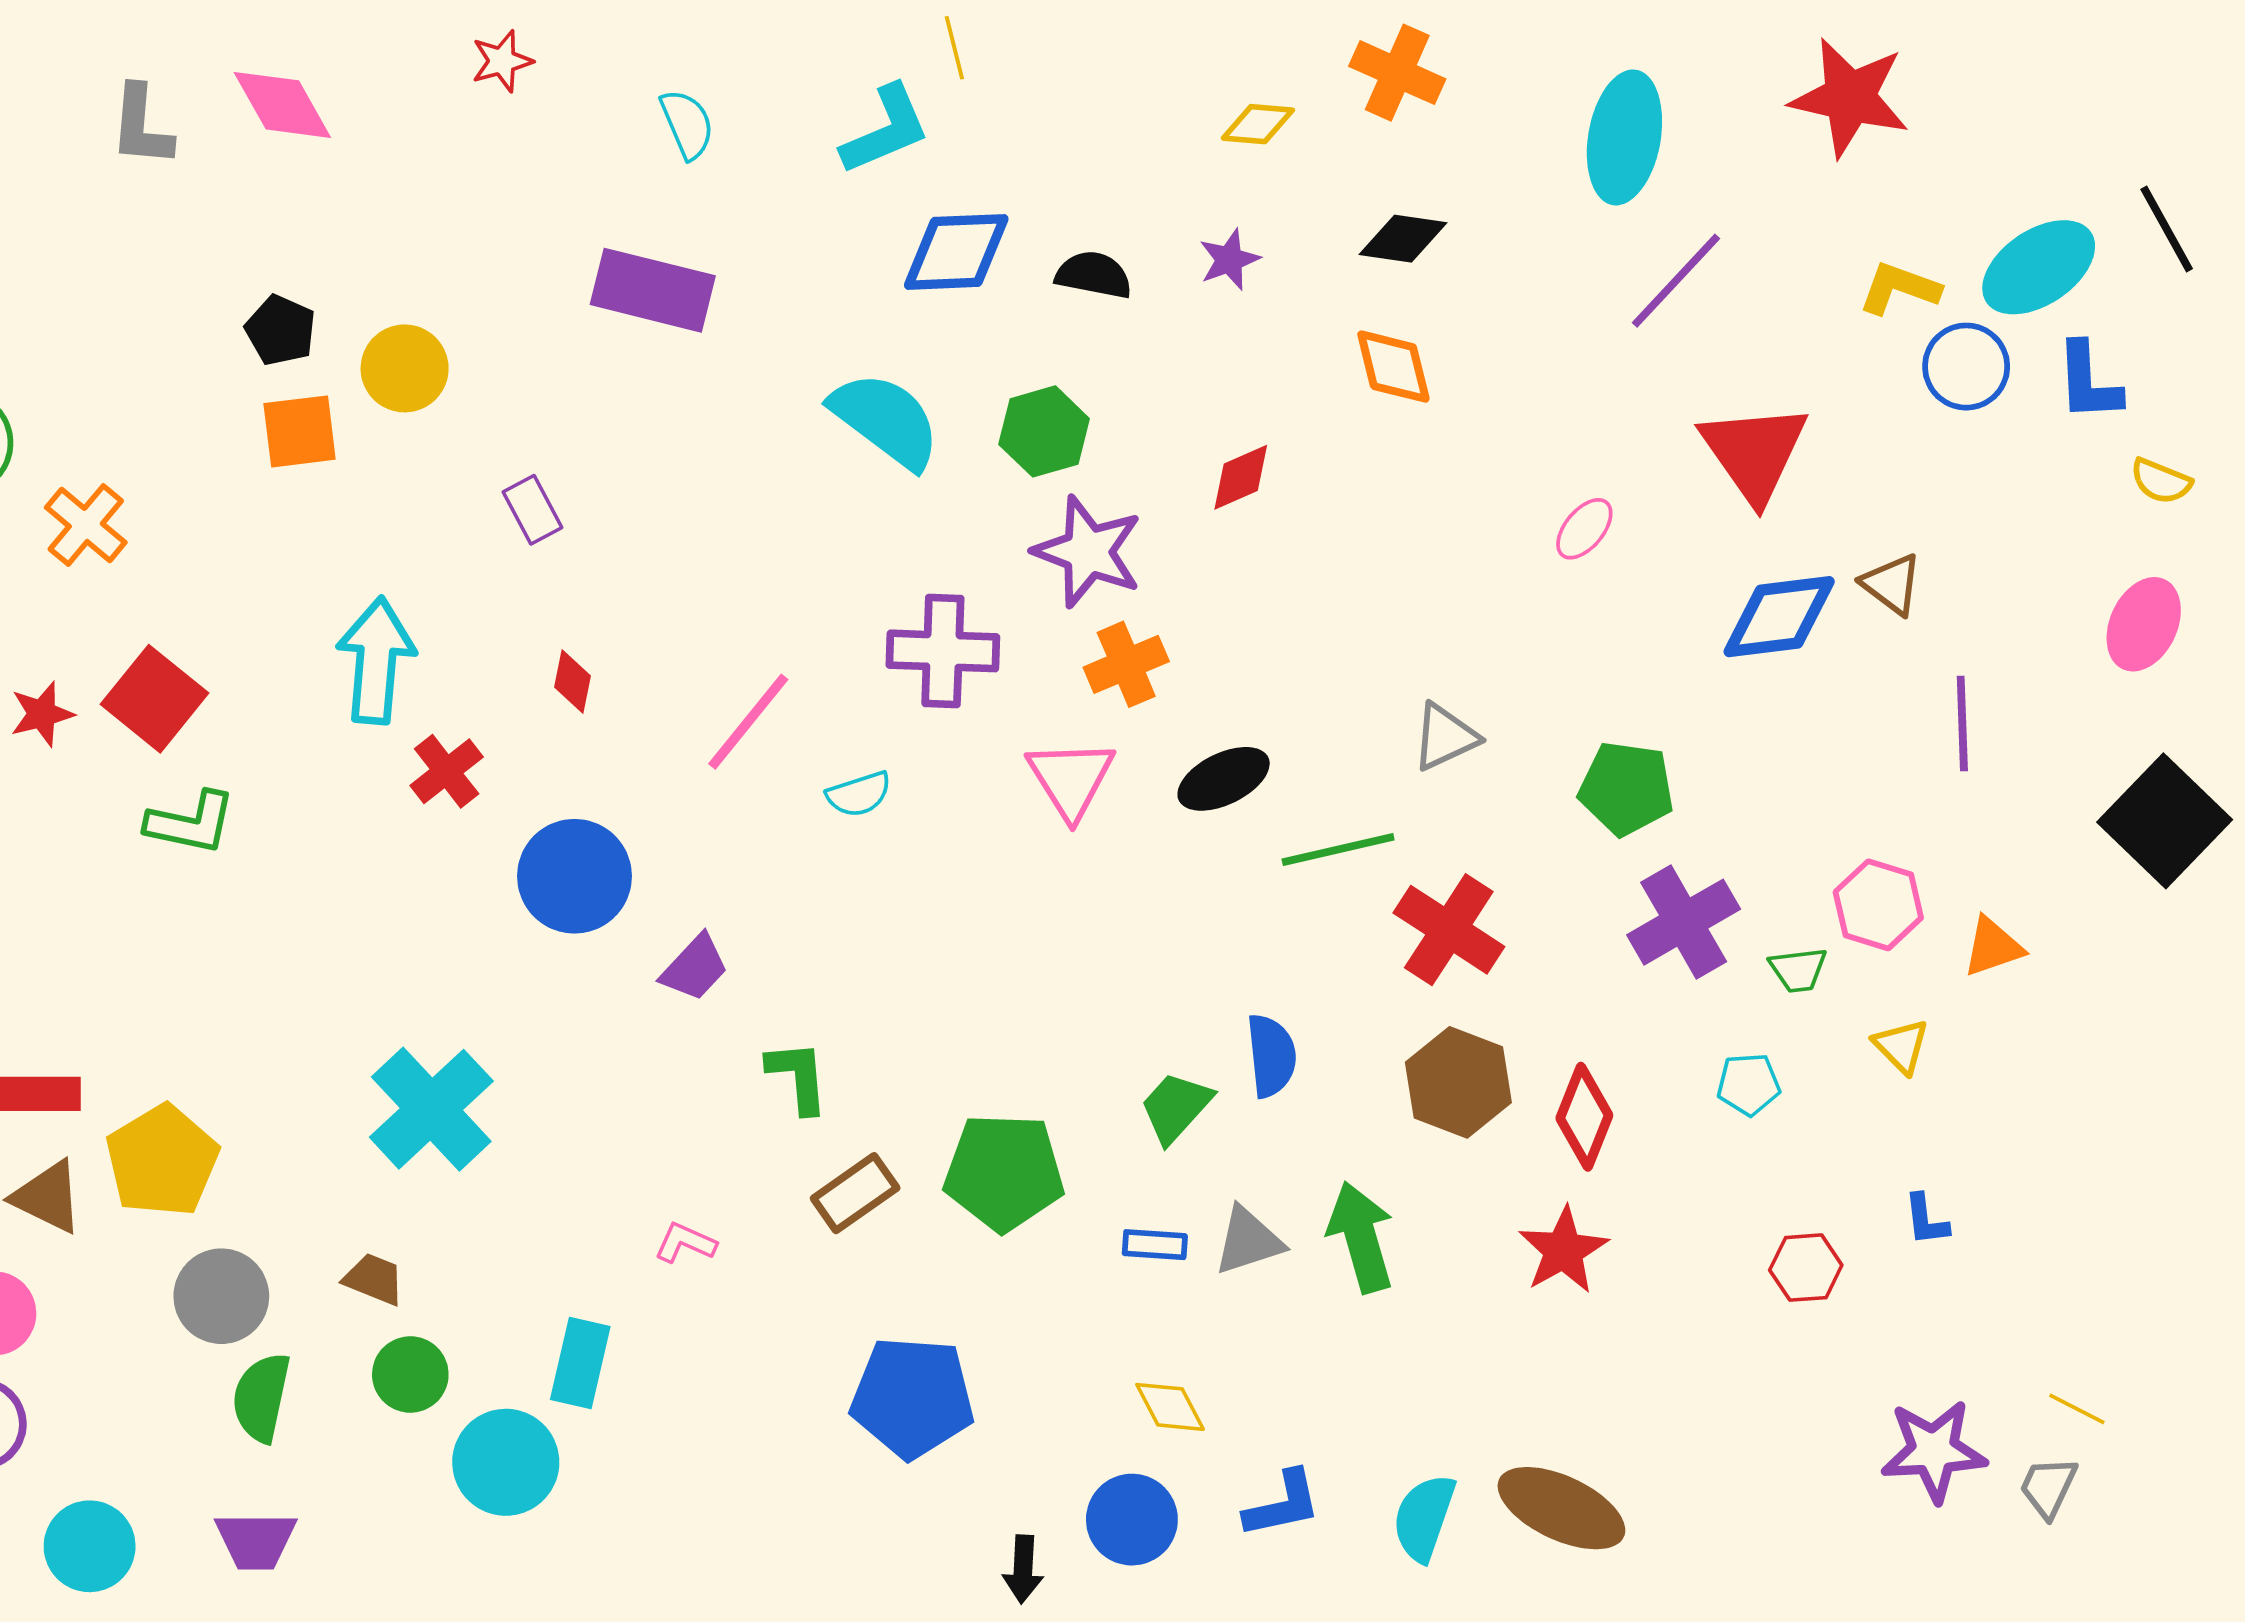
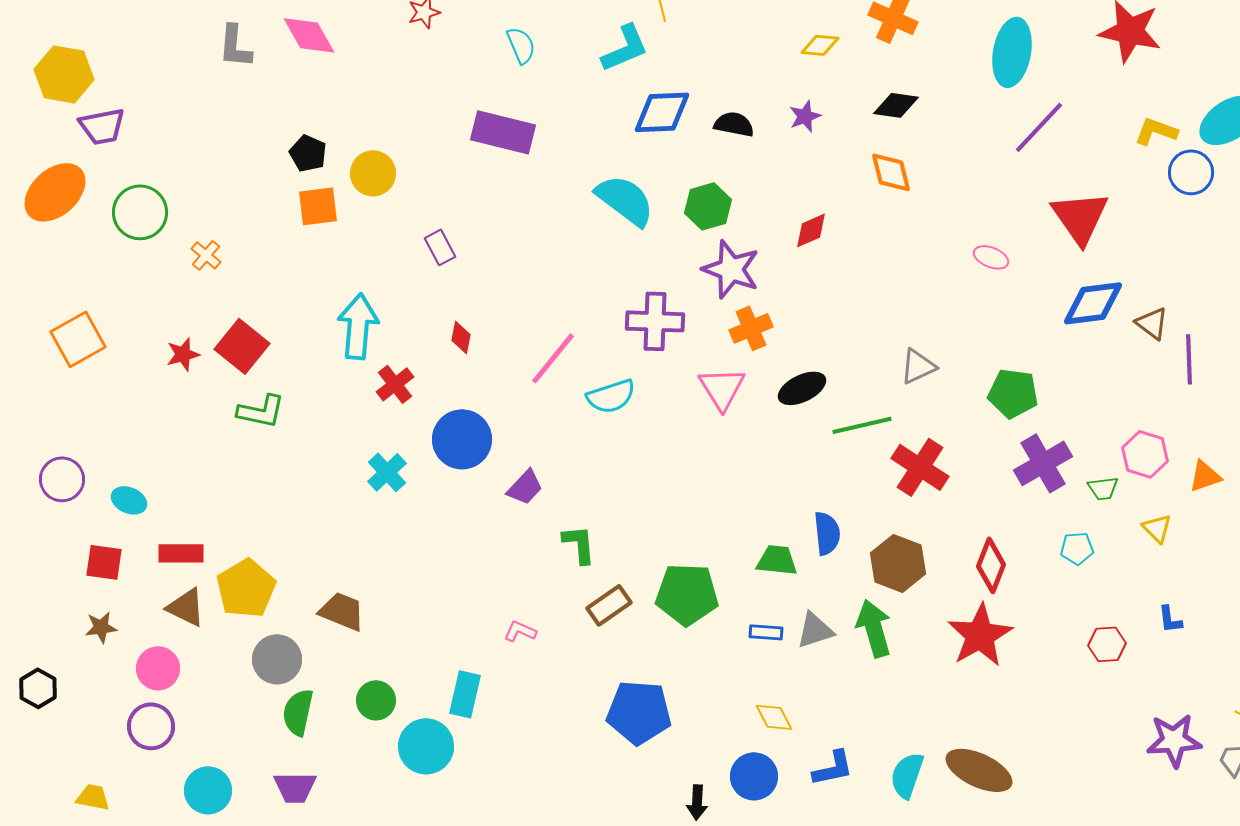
orange cross: (86, 525) -> (206, 255), size x0.7
pink ellipse: (1584, 529) -> (991, 257), turned 72
brown triangle: (1892, 584) -> (1152, 323), moved
cyan semicircle: (859, 794) -> (611, 396), size x1.4
brown hexagon: (1458, 1082) -> (898, 563), moved
green trapezoid: (1176, 1107) -> (777, 560), turned 54
cyan cross: (431, 1109) -> (387, 472), moved, size x0.6
red star: (1563, 1250) -> (980, 635), size x1.4
brown trapezoid: (374, 1279) -> (342, 611), moved, size x1.4

